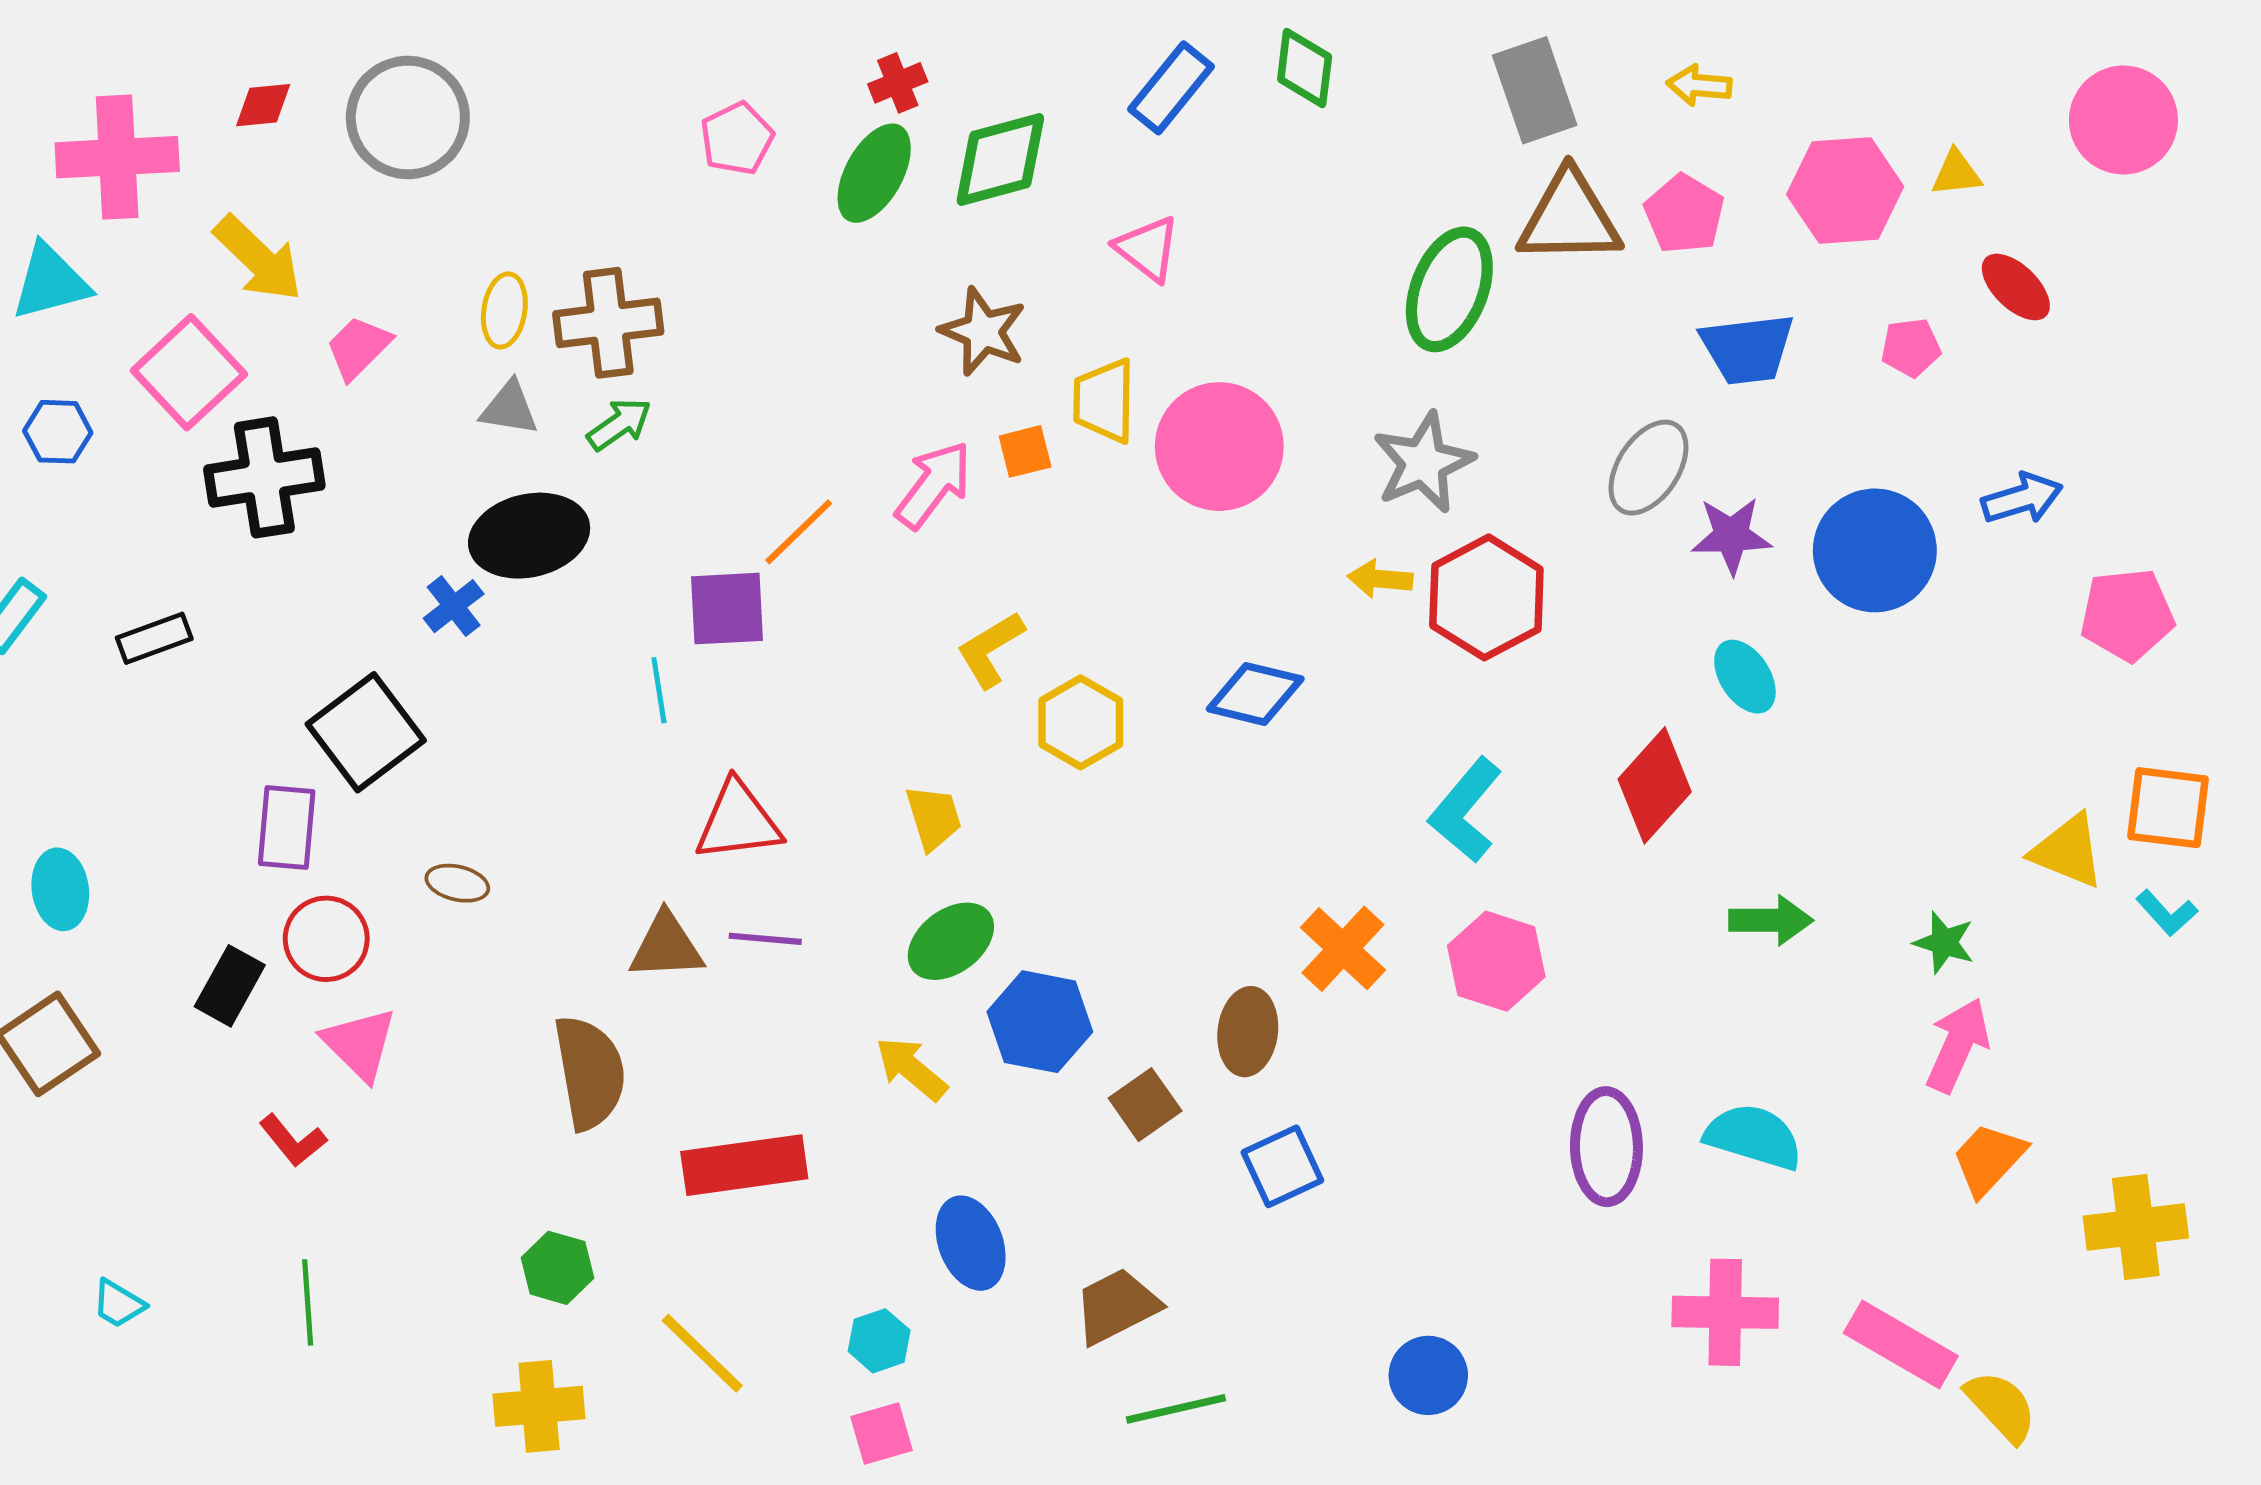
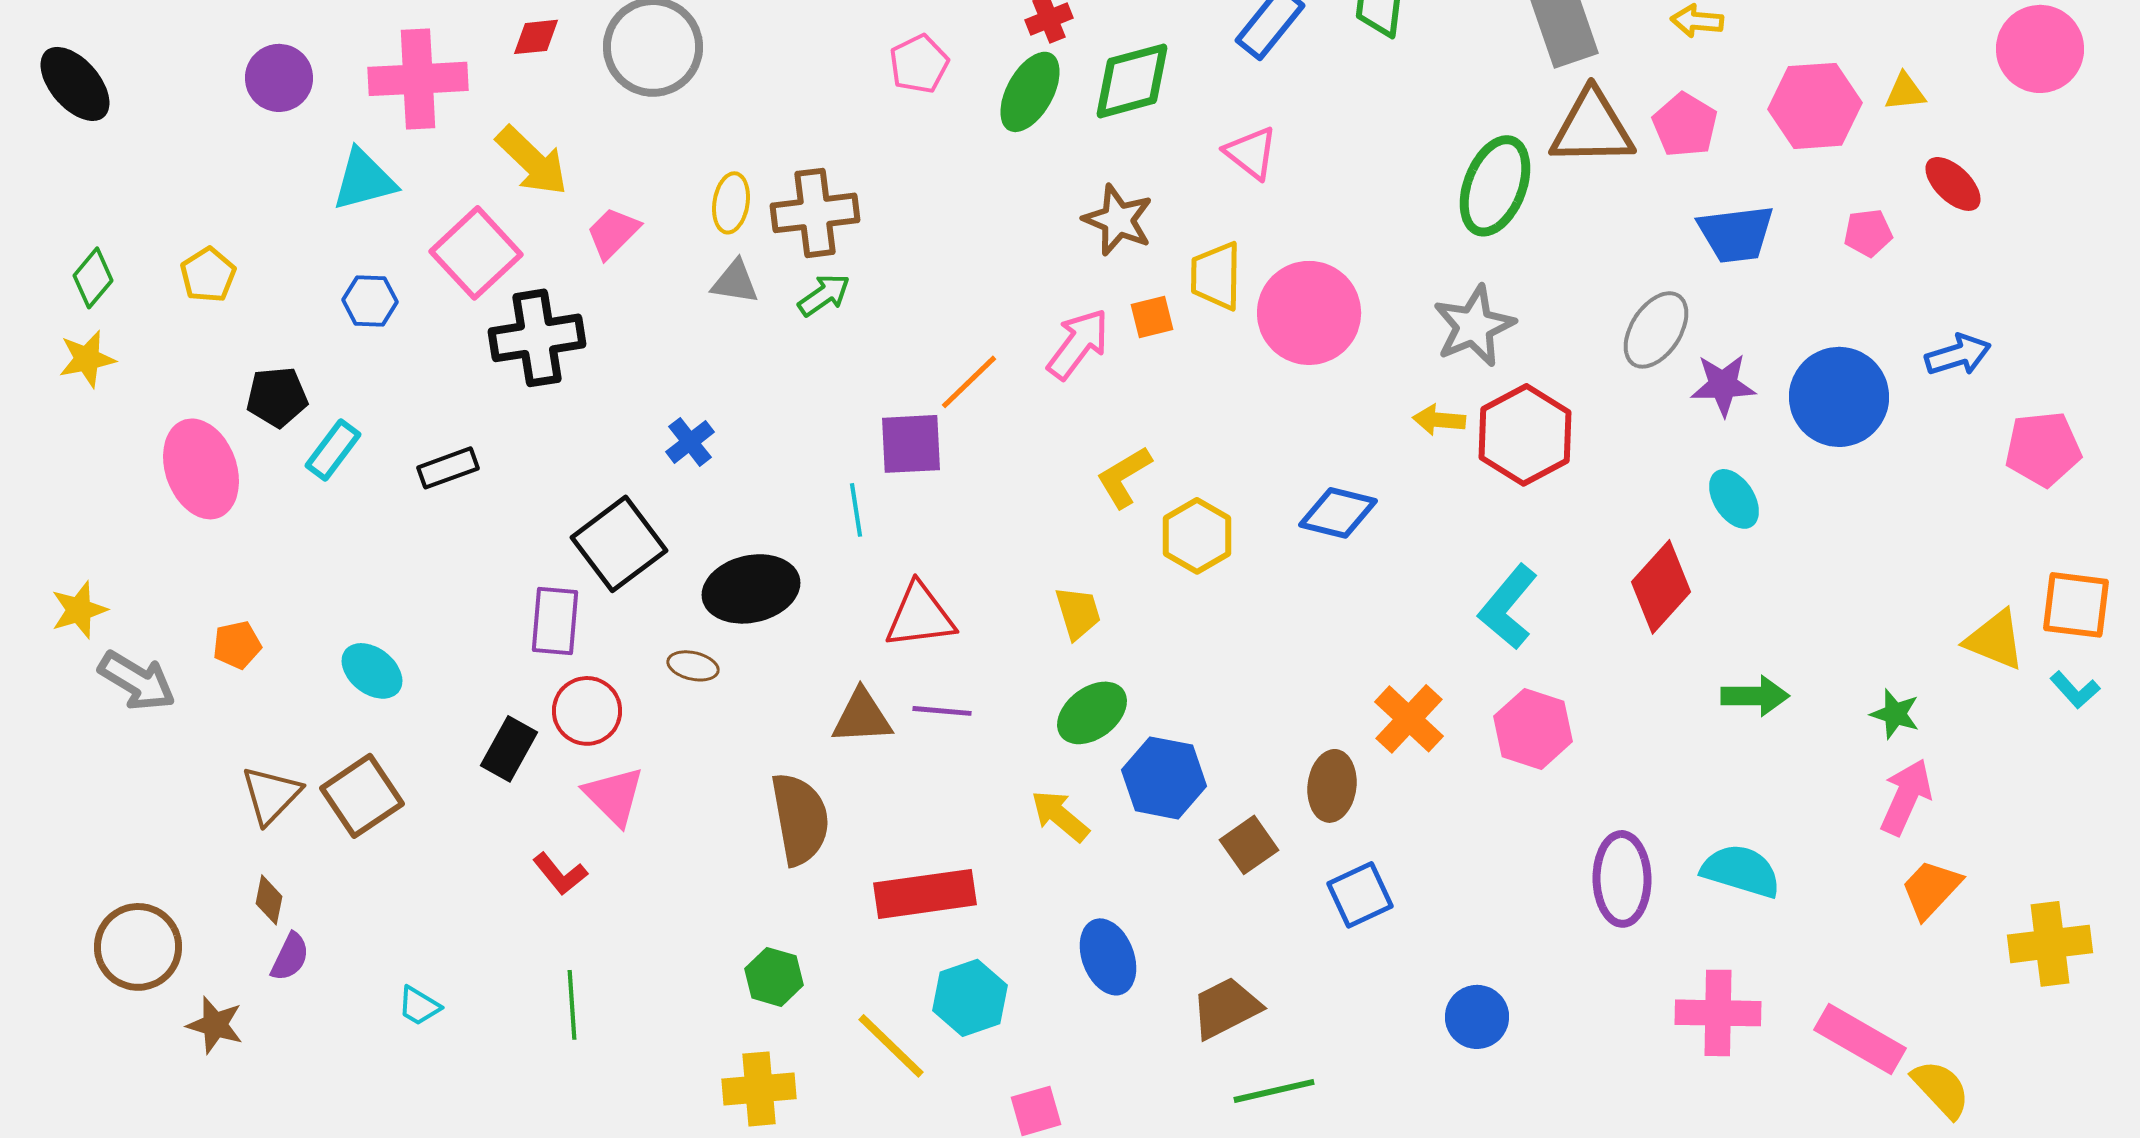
black ellipse: (529, 536) -> (751, 589), moved
cyan ellipse: (60, 889) -> (372, 671), turned -44
cyan hexagon: (879, 1341) -> (970, 998), moved, size x1.5
blue circle: (1428, 1375) -> (1477, 1017), moved

